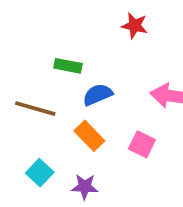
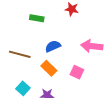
green rectangle: (68, 66) -> (37, 18), moved

